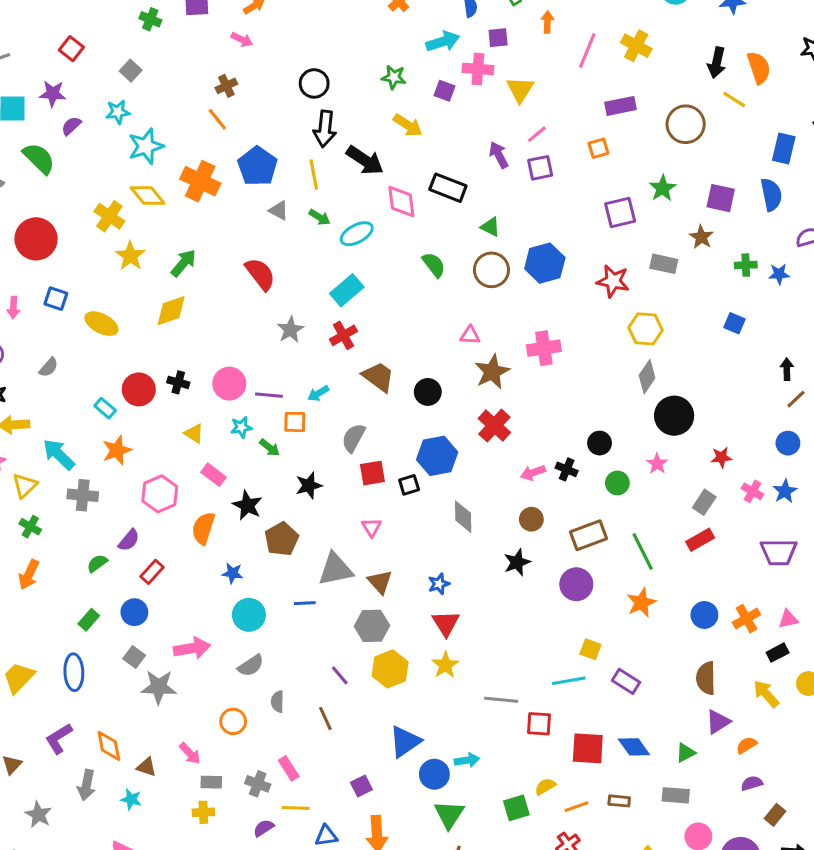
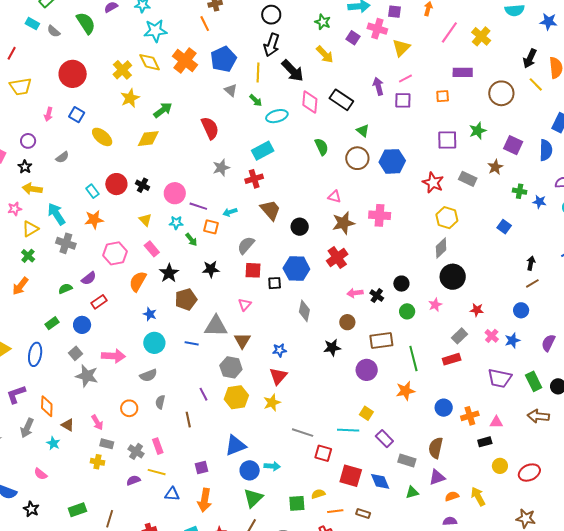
yellow arrow: (766, 694) -> (478, 496), moved
gray rectangle: (676, 795) -> (407, 460), moved

